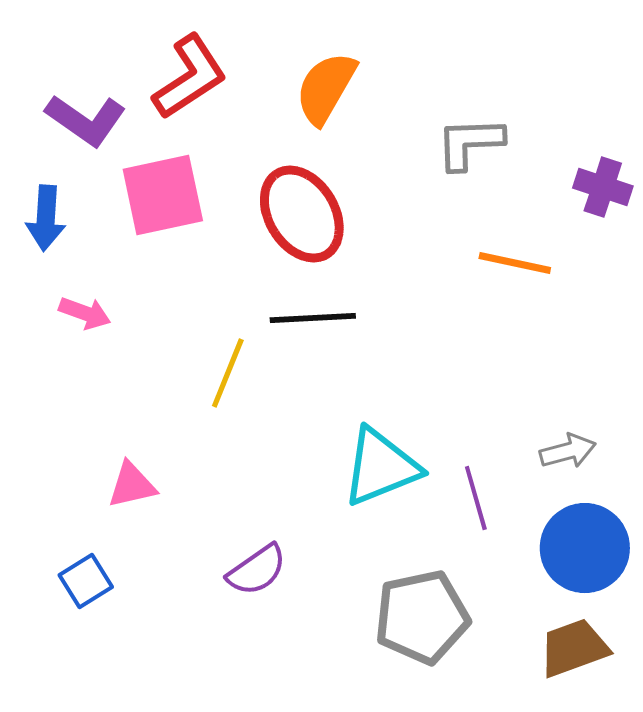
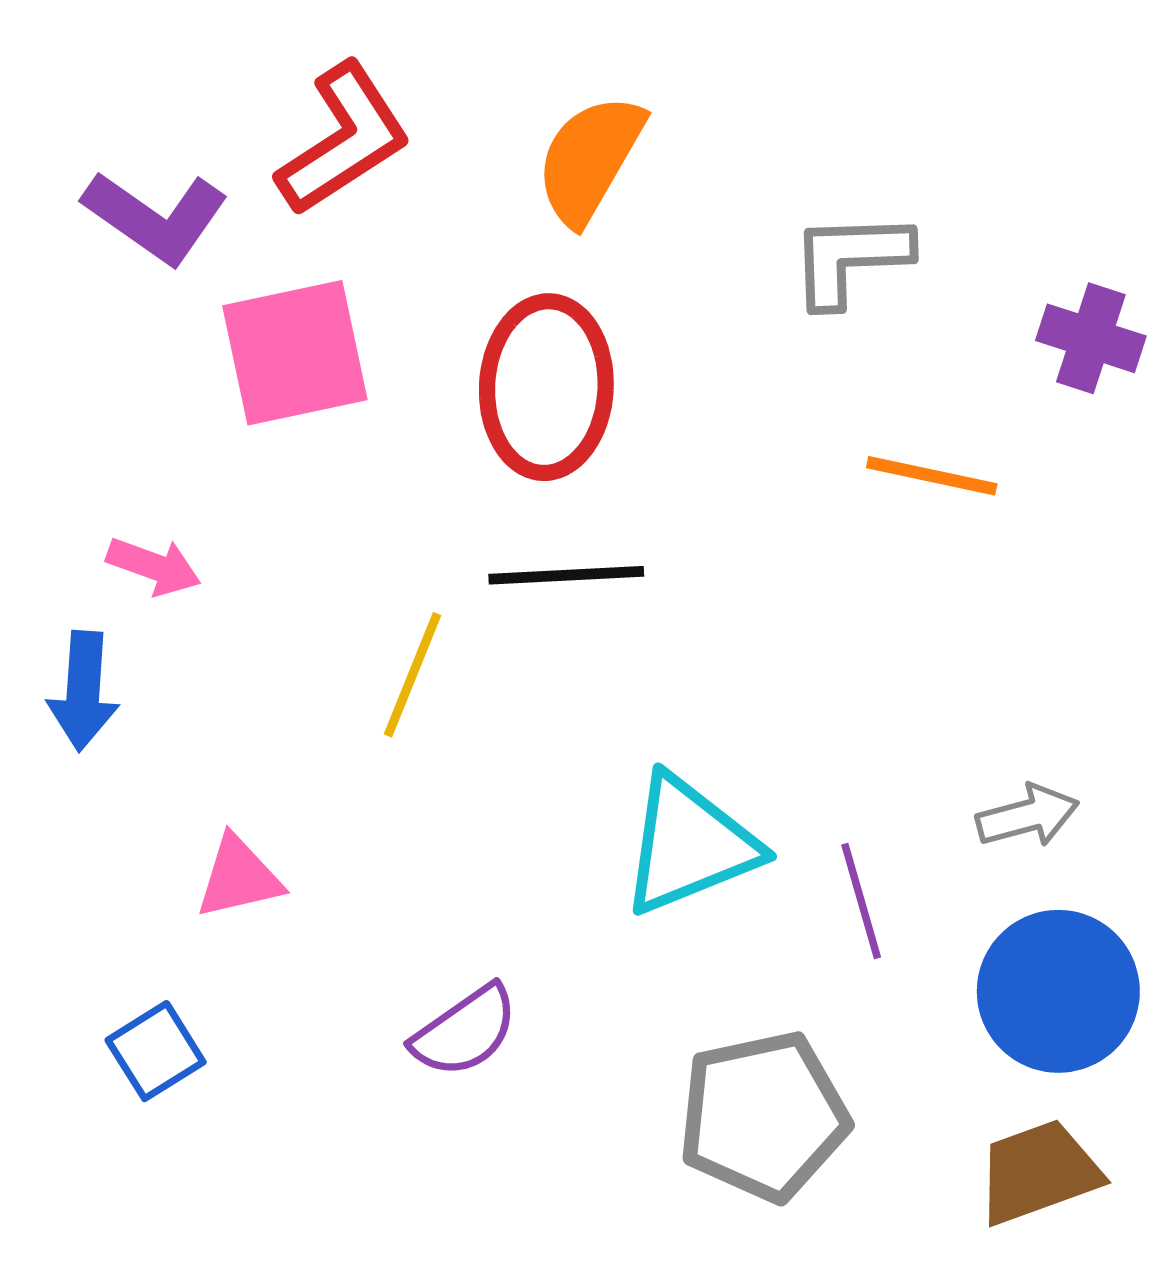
red ellipse: (302, 214) -> (546, 387), turned 34
blue arrow: (46, 218) -> (83, 691), moved

